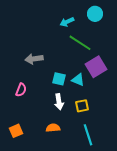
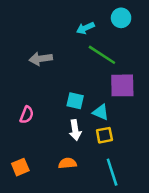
gray arrow: (34, 59) -> (41, 59), moved
purple square: (96, 67) -> (122, 85), turned 30
cyan triangle: (78, 80) -> (101, 112), moved

